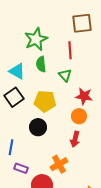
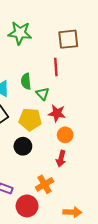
green star: (36, 39) -> (20, 33), moved, turned 30
green triangle: (65, 75) -> (42, 94), moved
red star: (84, 96) -> (57, 113), moved

